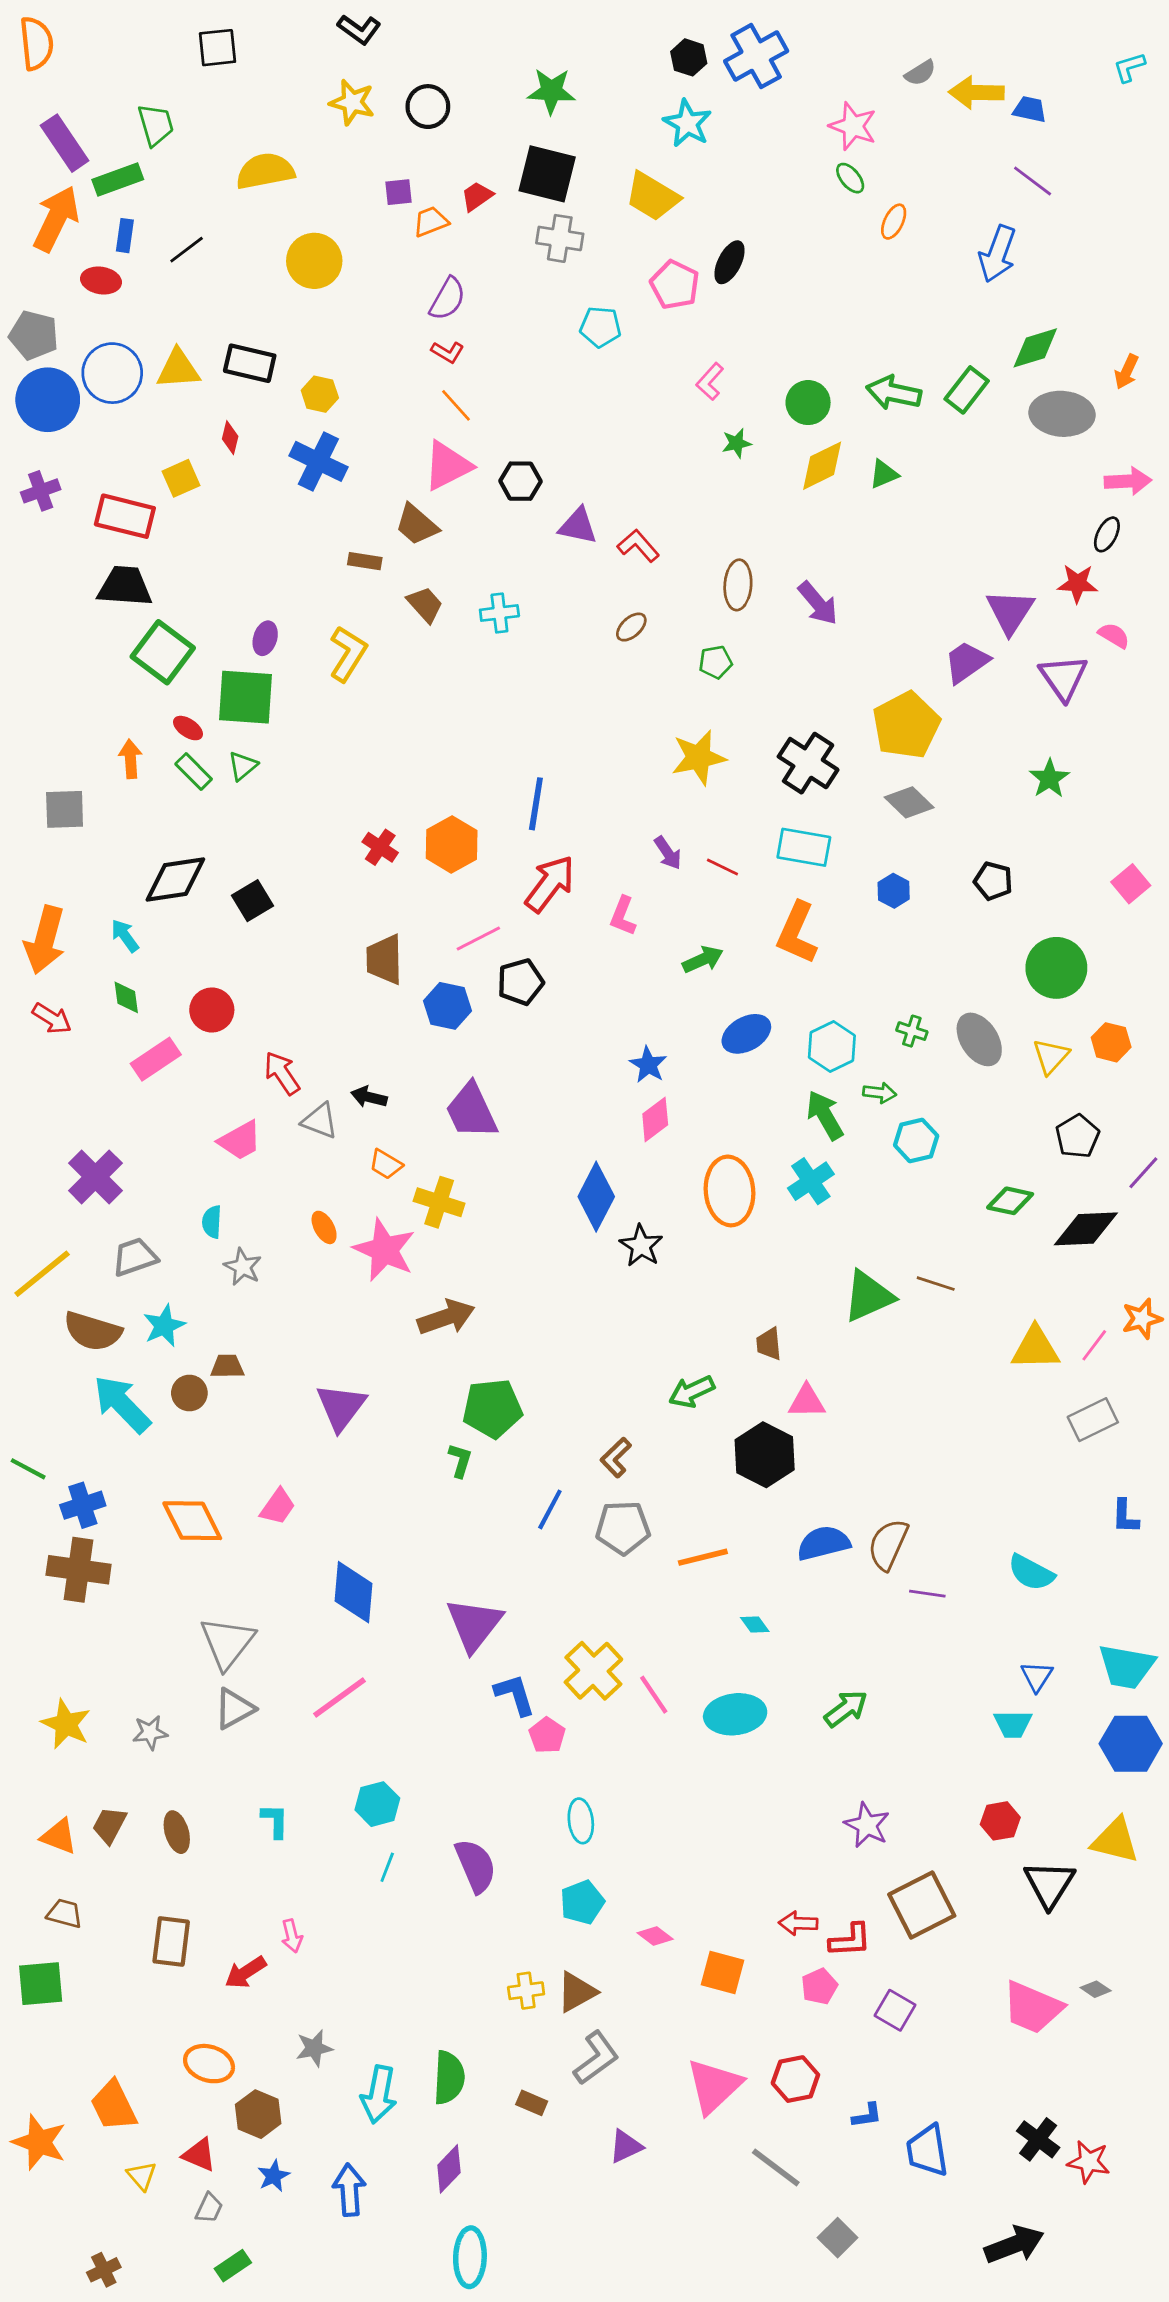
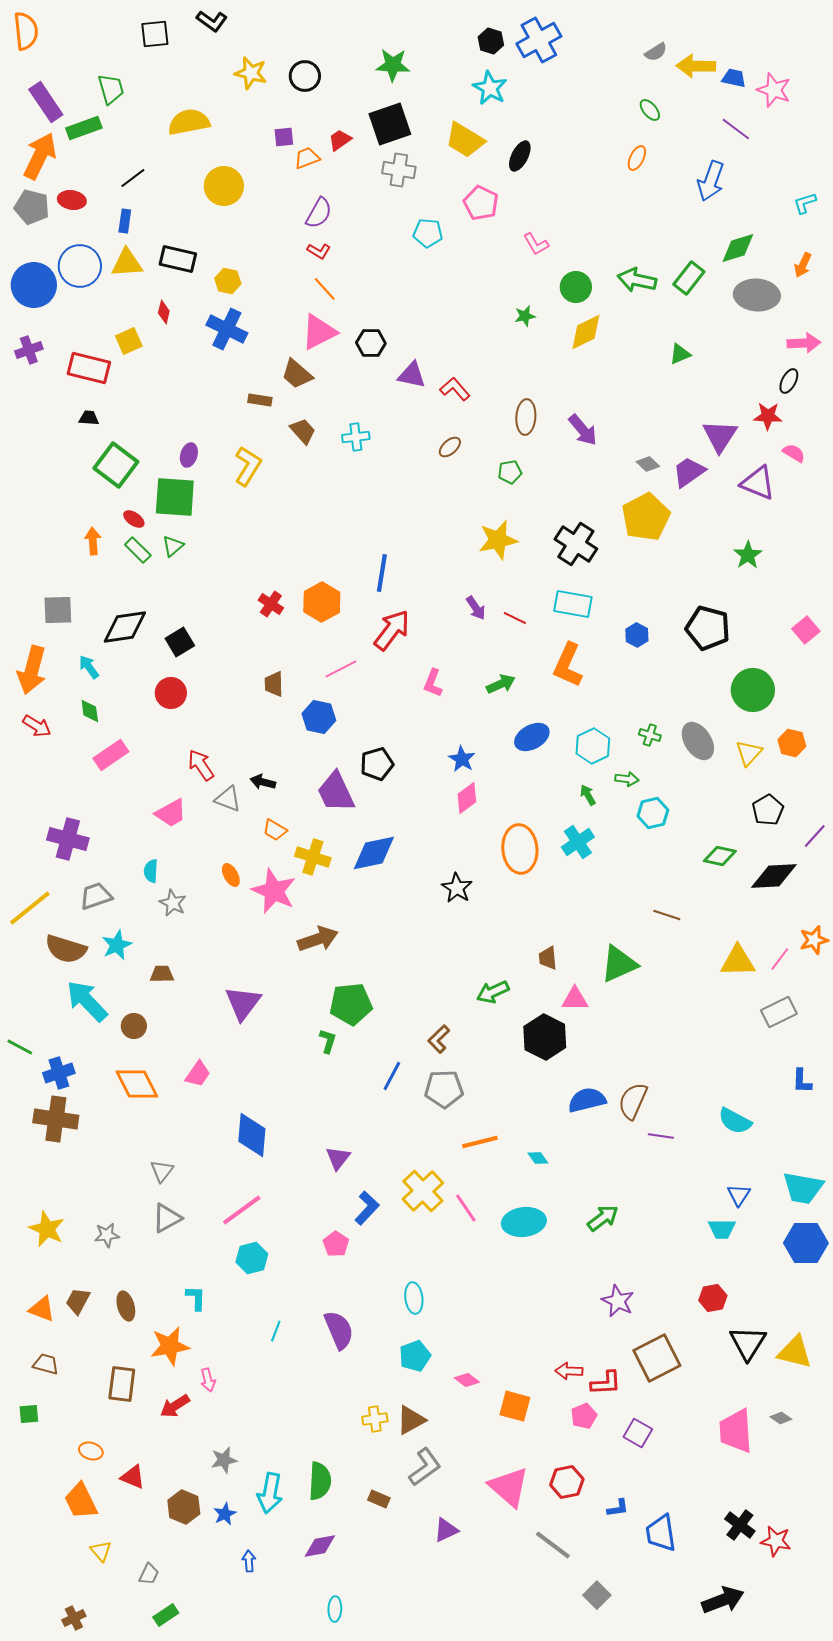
black L-shape: (359, 29) -> (212, 21), moved
cyan L-shape: (1129, 67) -> (805, 203), moved
pink star: (853, 126) -> (774, 90), moved
black square: (547, 174) -> (390, 124), turned -33
green ellipse: (850, 178) -> (650, 110), moved
blue rectangle: (125, 236) -> (125, 221), moved
black ellipse: (730, 262) -> (520, 156), moved
gray pentagon: (34, 335) -> (32, 207), moved
pink L-shape: (710, 382) -> (536, 244), moved, turned -72
green triangle: (884, 474) -> (680, 354), moved
black trapezoid: (125, 586) -> (89, 418), size x0.5
purple triangle: (1063, 678) -> (758, 483), turned -33
gray diamond: (909, 802) -> (648, 464), moved, size x0.7
gray square: (65, 809) -> (58, 610), moved
black pentagon: (993, 881) -> (708, 628), size x1.6
pink L-shape: (623, 916) -> (433, 683), moved
brown trapezoid: (384, 960) -> (274, 684), size x0.7
black pentagon: (520, 982) -> (377, 764), moved
red circle: (212, 1010) -> (171, 693), moved
green arrow: (825, 1115) -> (588, 795), size x0.6
purple cross: (95, 1177) -> (68, 839), turned -30
blue diamond: (596, 1197) -> (374, 853), moved, turned 51
green triangle: (868, 1296) -> (619, 964), moved
brown circle: (189, 1393) -> (134, 1026), moved
orange line: (703, 1557) -> (480, 1142), moved
purple triangle: (474, 1624) -> (338, 1158), size x0.6
gray triangle: (227, 1643) -> (162, 1171), size x0.6
blue L-shape: (515, 1695) -> (367, 1208), turned 60
pink pentagon: (547, 1735) -> (336, 1244), moved
cyan hexagon: (377, 1804) -> (252, 1258), moved
yellow triangle: (1115, 1841) -> (795, 1352), moved
green square: (41, 1984) -> (29, 1414), size x0.6
pink trapezoid: (1033, 2007) -> (736, 1431), turned 63
orange ellipse: (209, 2064) -> (91, 1451), moved, size x0.7
pink triangle: (714, 2086) -> (509, 1487), turned -36
orange star: (39, 2142) -> (170, 1346), moved, turned -30
red triangle: (199, 2155) -> (133, 1477), moved
purple diamond: (449, 2169) -> (320, 1546), turned 36
blue star: (274, 2176) -> (225, 1514), moved
blue arrow: (349, 2190) -> (249, 1561), size x0.6
cyan ellipse: (470, 2257) -> (335, 1609), size x0.6

